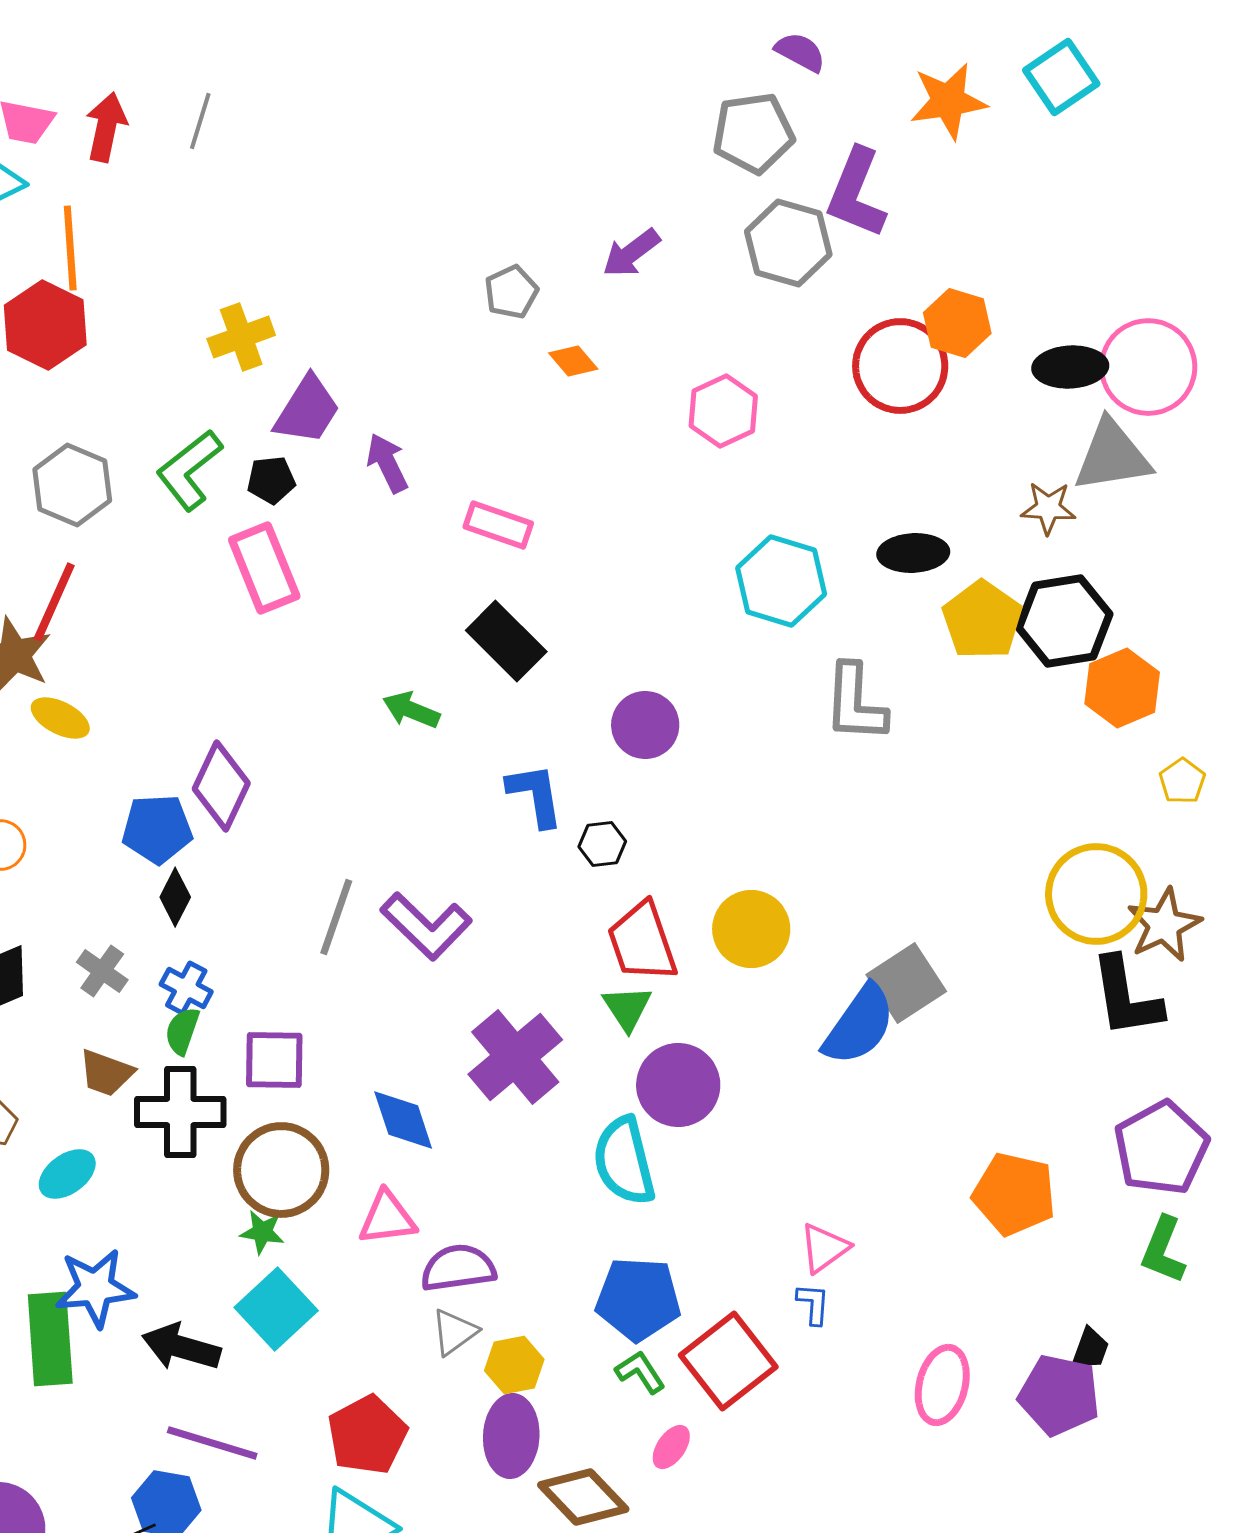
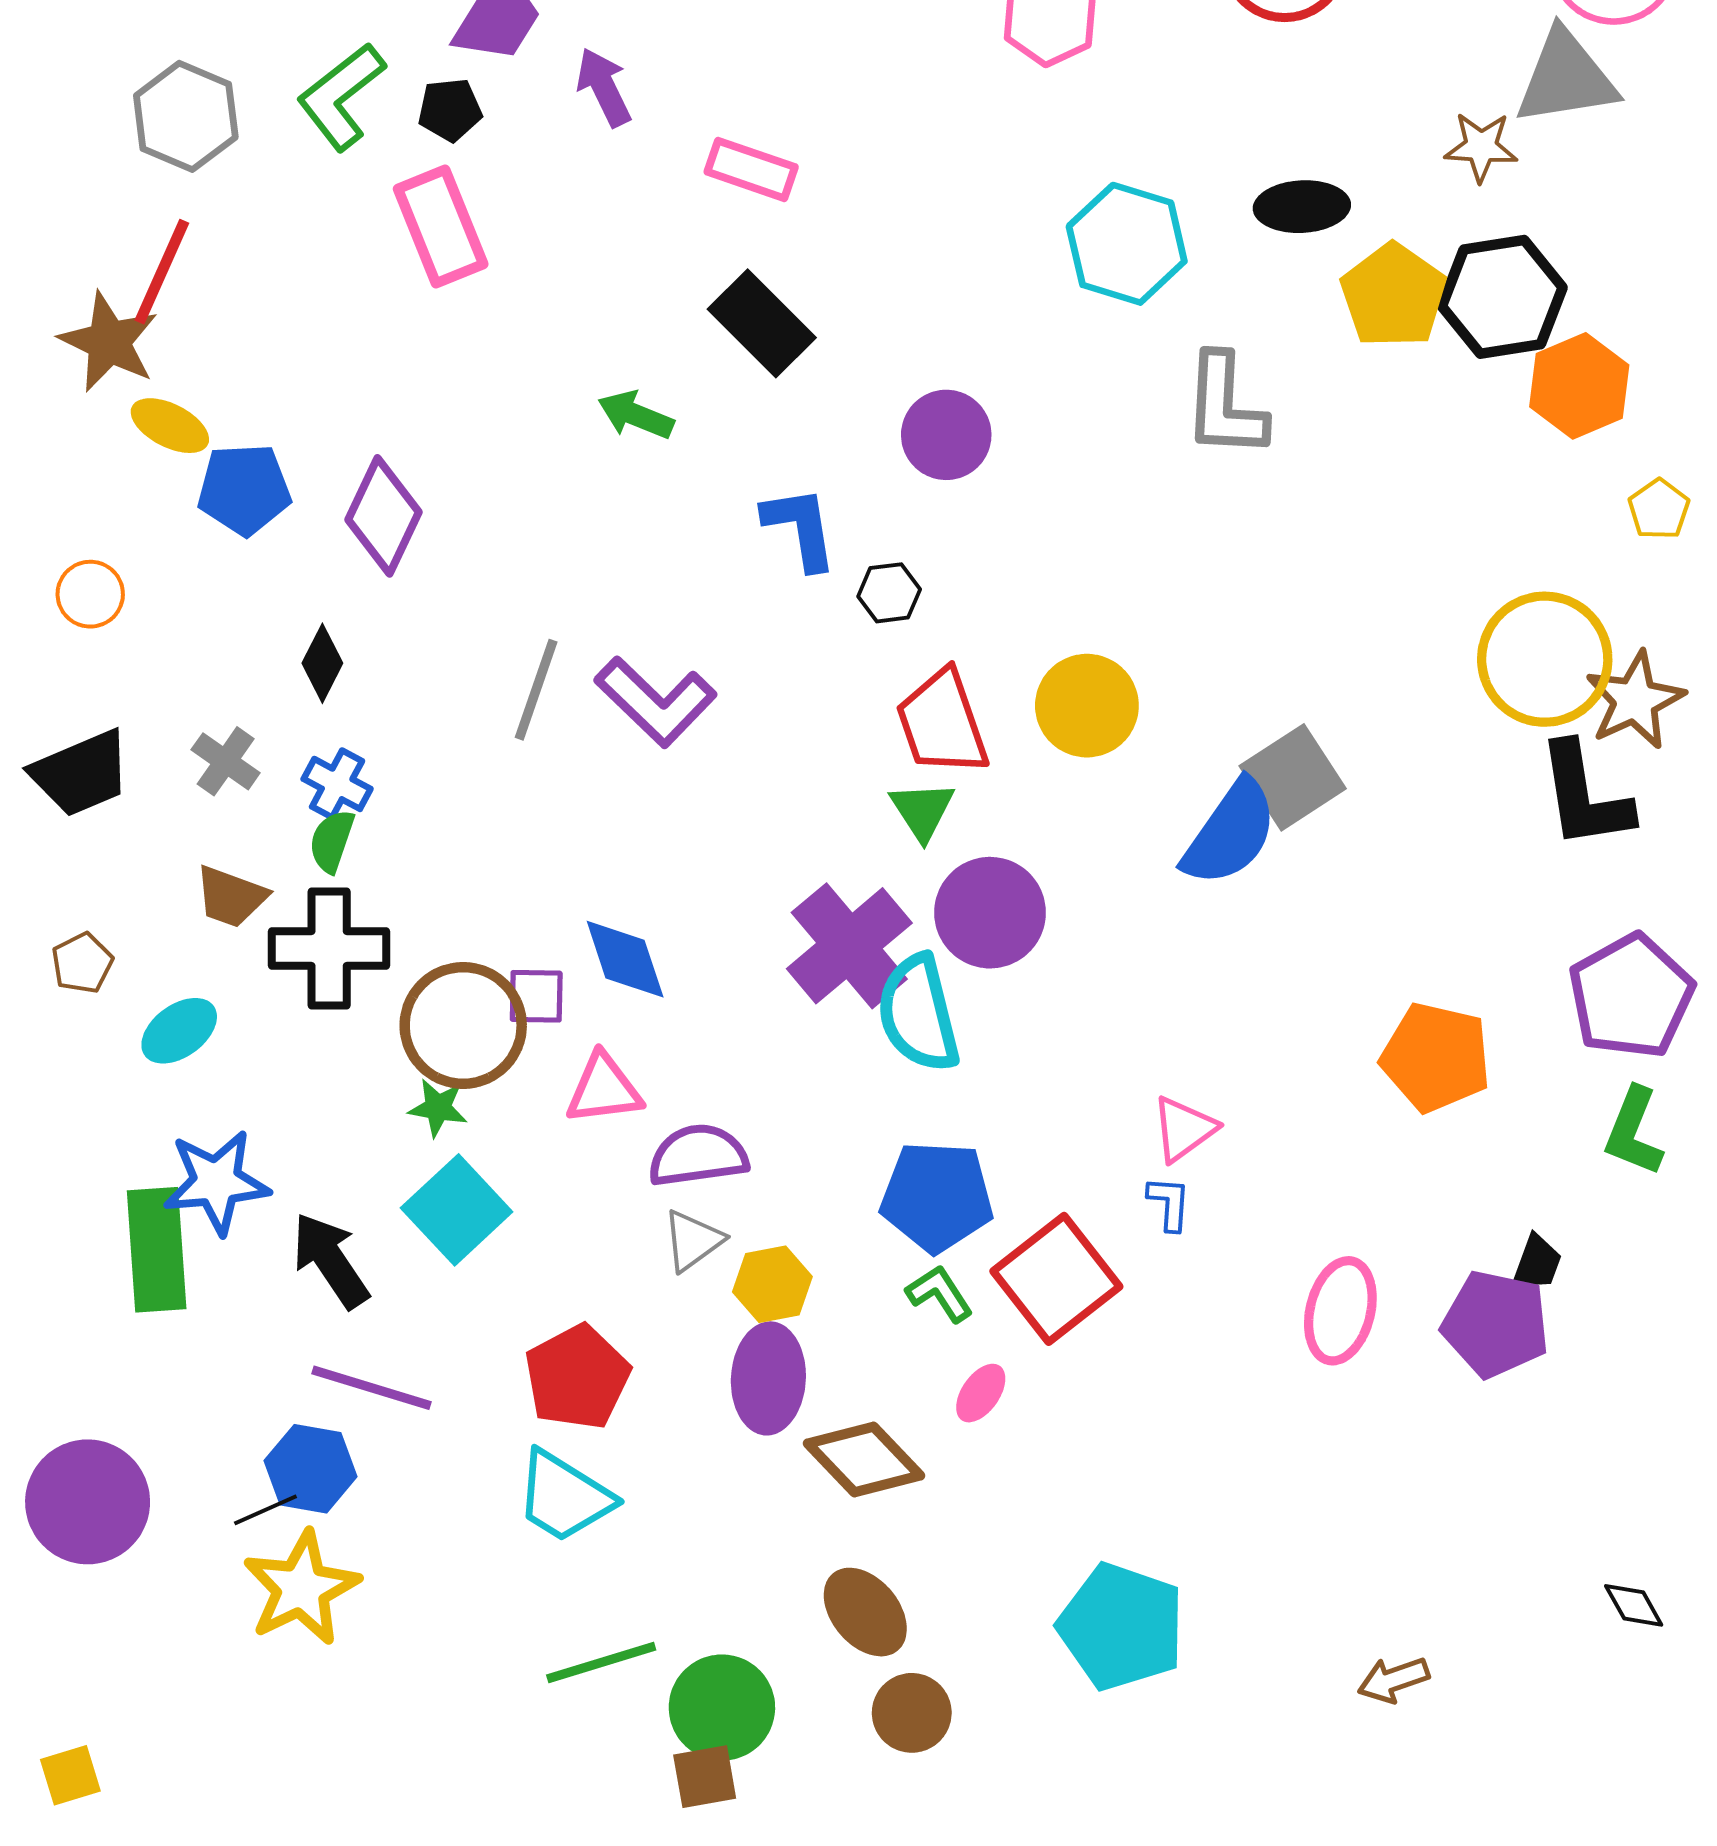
blue pentagon: (157, 829) -> (244, 489), moved
purple cross: (515, 1057) -> (849, 946), moved
purple square: (274, 1060) -> (536, 996), moved, size x0.7
black arrow: (181, 1347) -> (330, 1260), turned 40

